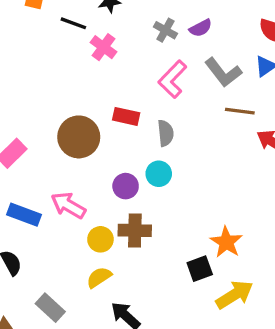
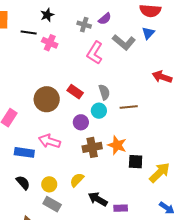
brown line: (240, 111) -> (129, 107), moved
red rectangle: (126, 116) -> (75, 92), moved, turned 35
gray semicircle: (166, 133) -> (104, 92), moved
yellow circle: (100, 239) -> (49, 184), moved
orange star: (226, 242) -> (117, 145), moved
black square: (200, 269) -> (136, 162), turned 35

